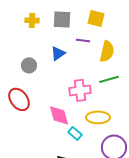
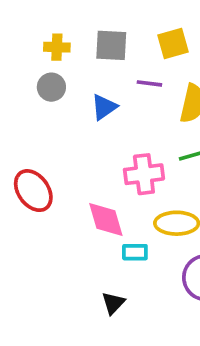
yellow square: (96, 18) -> (173, 44), turned -30
gray circle: (29, 65) -> (51, 87), moved
cyan rectangle: (75, 133) -> (135, 252), turned -40

